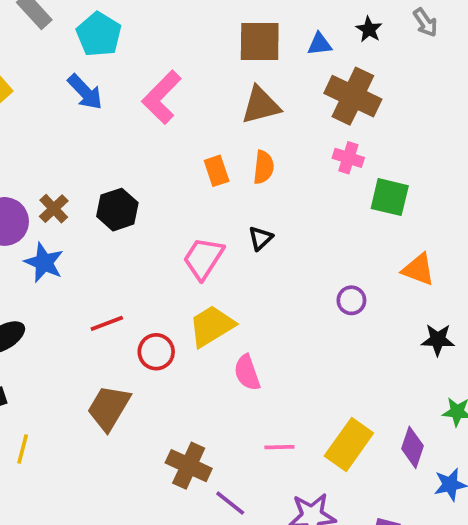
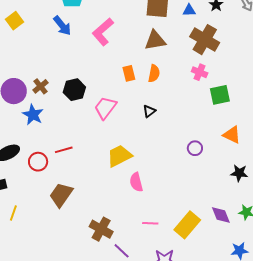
green square: (390, 197) -> (220, 95), turned -30
pink trapezoid: (203, 258) -> (105, 108), moved
red circle: (156, 352) -> (38, 162), moved
purple diamond: (412, 447) -> (221, 215), moved, turned -45

